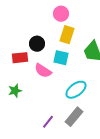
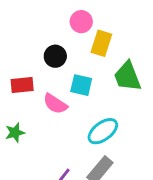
yellow rectangle: (67, 35) -> (101, 43), moved
black circle: (37, 44) -> (55, 56), moved

